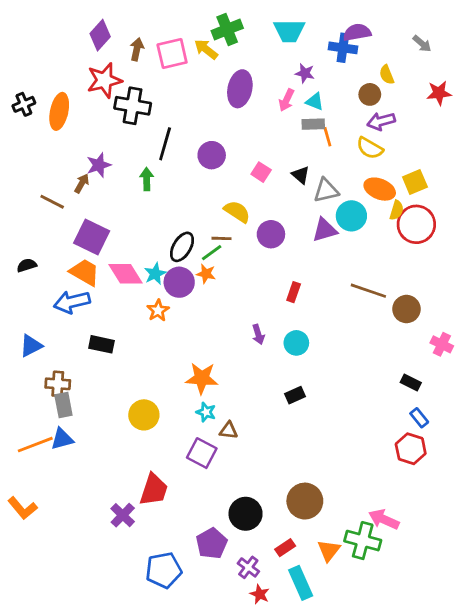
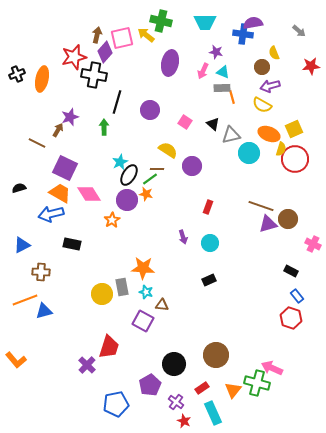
green cross: (227, 29) -> (161, 21), turned 35
purple diamond: (100, 35) -> (105, 52), moved
purple triangle: (325, 230) -> (268, 224), moved
cyan star: (155, 274) -> (120, 162), moved
gray rectangle: (63, 405) -> (122, 287), moved
orange line: (35, 445) -> (25, 300), moved

